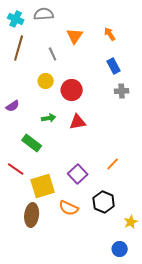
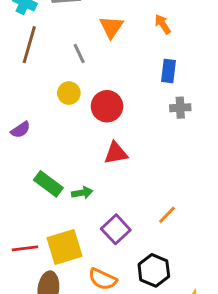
blue rectangle: (114, 66) -> (169, 71), turned 35
green arrow: (49, 118) -> (82, 193), moved
red line: (16, 169) -> (25, 248), moved, turned -42

